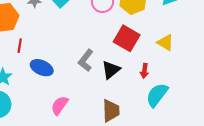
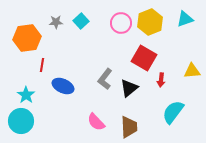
yellow triangle: (165, 43) -> (192, 71), moved, turned -36
red arrow: (144, 71) -> (161, 80), moved
pink semicircle: (60, 105) -> (96, 122), moved, turned -78

